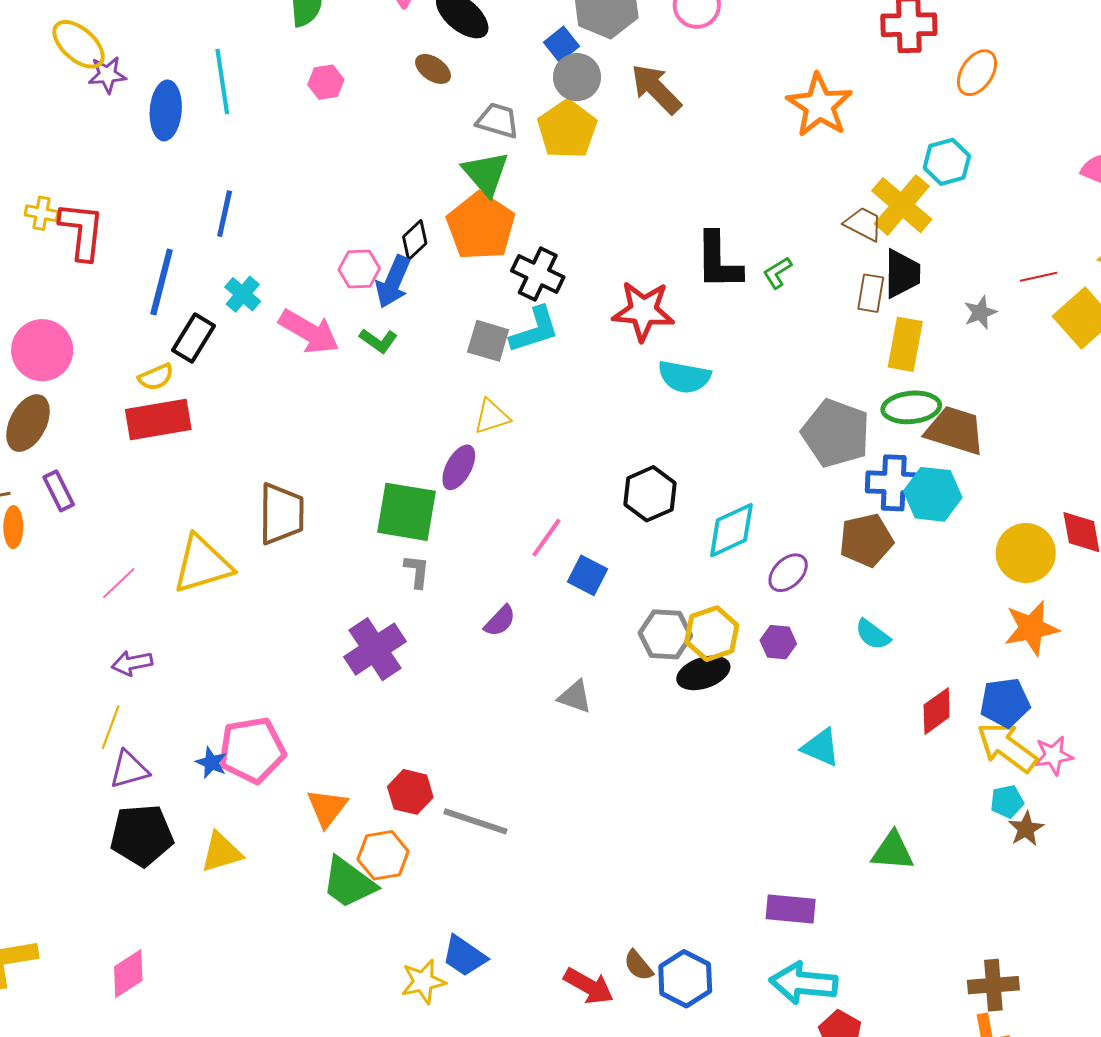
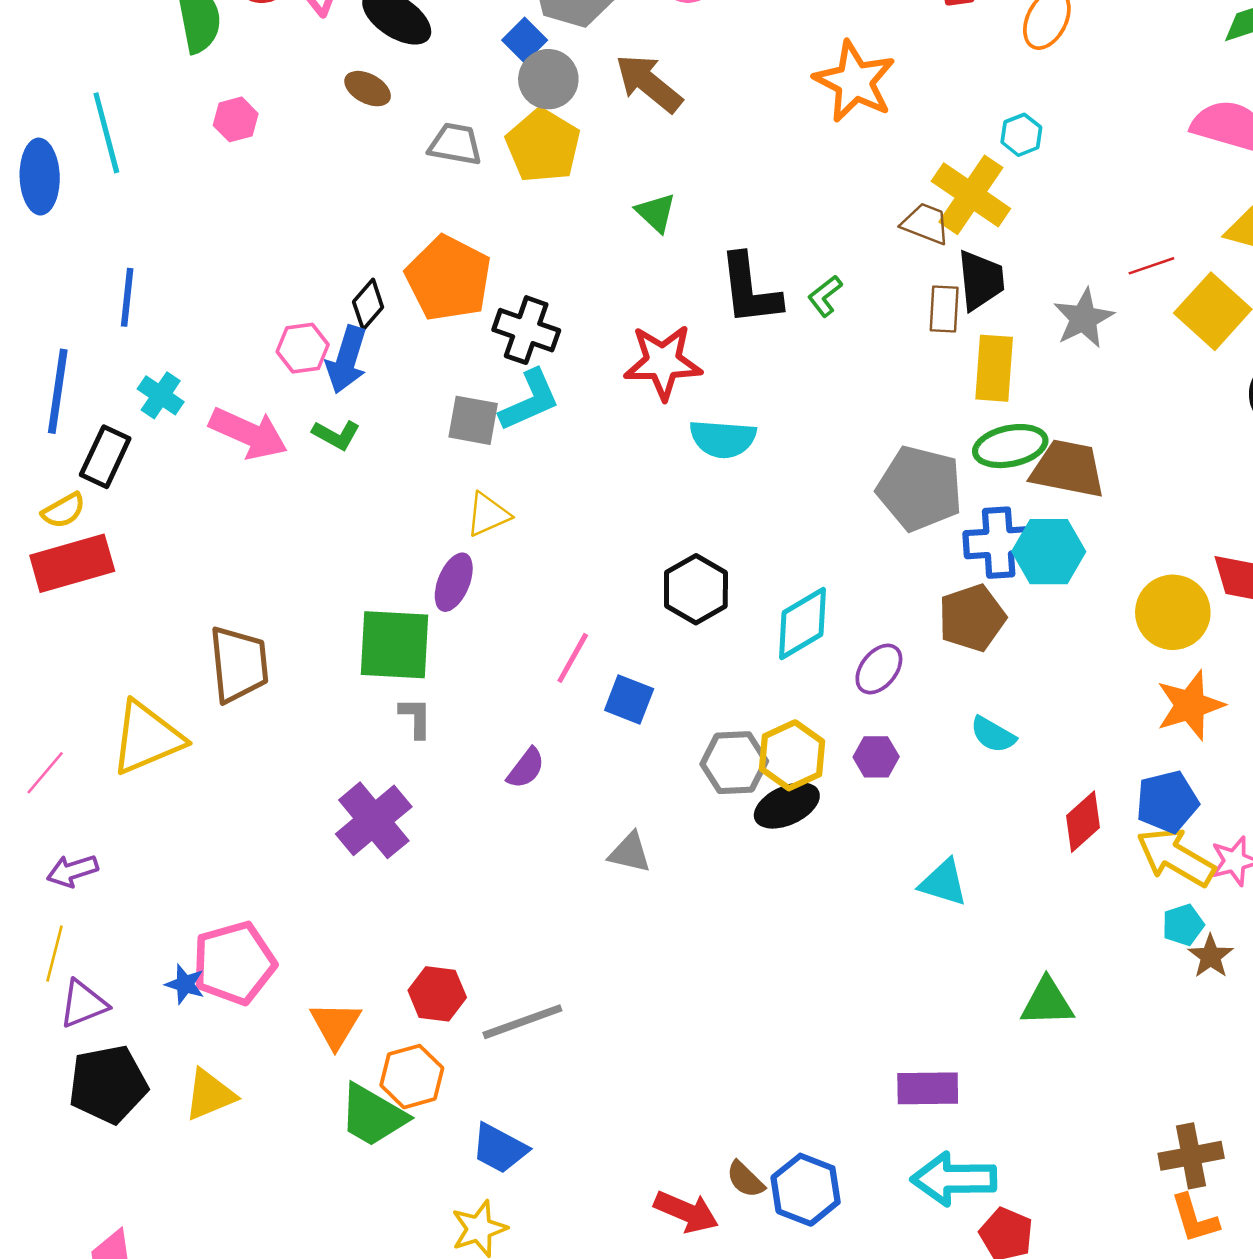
cyan hexagon: (947, 162) -> (1021, 135), size x0.7
green triangle: (486, 173) -> (656, 213), moved, size x0.7
gray star: (980, 312) -> (1083, 318), size x1.4
gray line: (475, 821) -> (522, 1022), turned -32
blue trapezoid: (464, 956) -> (499, 1148), moved

